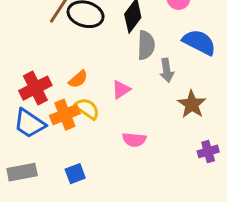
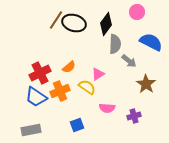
gray arrow: (167, 70) -> (129, 61), turned -42
yellow semicircle: (87, 109) -> (87, 87), moved
purple cross: (208, 151) -> (134, 116), moved
blue square: (75, 174) -> (77, 125), moved

